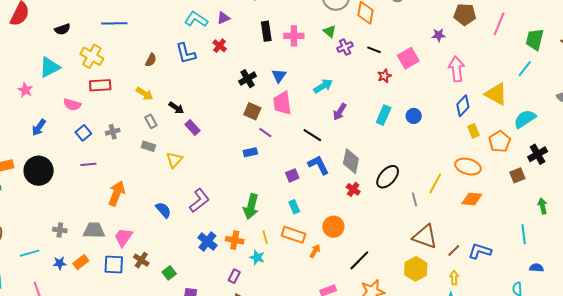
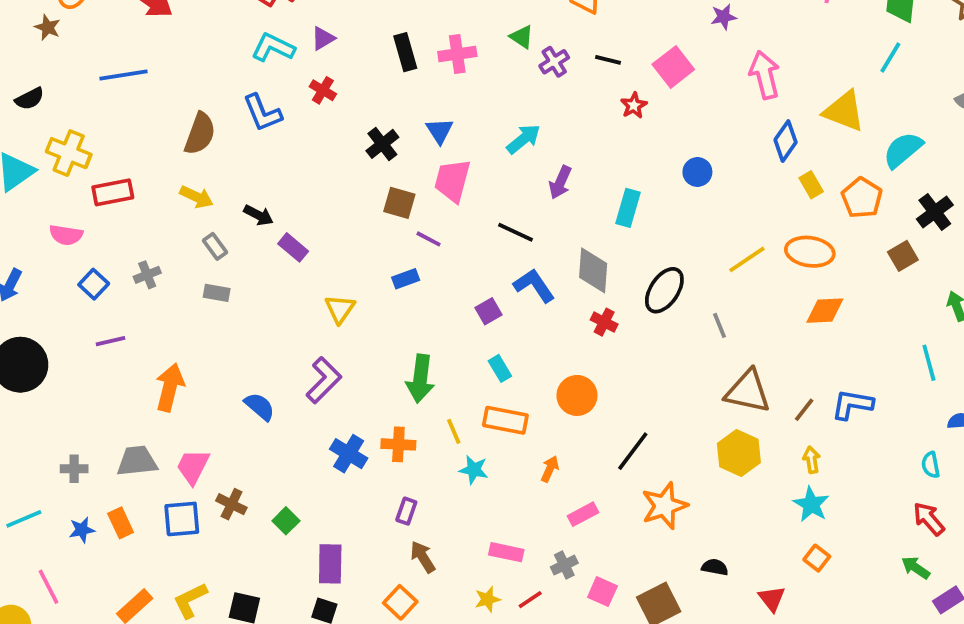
yellow cross: (92, 56) -> (69, 153), moved
brown semicircle: (151, 60) -> (200, 134), size x1.6
pink trapezoid: (282, 103) -> (452, 181), turned 30
cyan rectangle: (384, 115) -> (628, 208), moved
yellow triangle: (174, 160) -> (340, 309), moved
yellow line: (435, 183) -> (747, 259), moved, turned 35
orange arrow: (315, 251) -> (550, 469), moved
cyan star: (257, 257) -> (474, 470), moved
orange rectangle: (81, 262) -> (121, 523), turned -70

